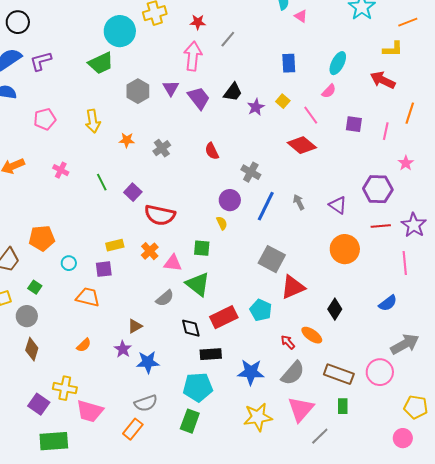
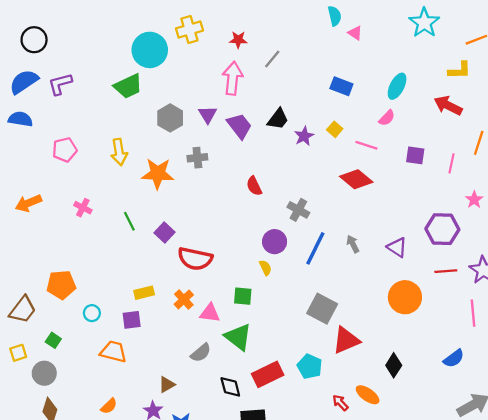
blue rectangle: (289, 63) -> (341, 86), turned -66
pink line: (311, 115) -> (366, 145), turned -36
orange star: (127, 140) -> (158, 174), size x1.8
gray cross: (162, 148) -> (197, 158), moved, turned 30

